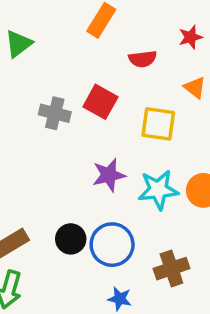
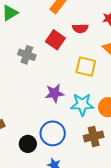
red square: (100, 102) -> (55, 40), moved
black circle: (71, 239) -> (28, 144), moved
brown cross: (171, 269) -> (94, 136), moved

